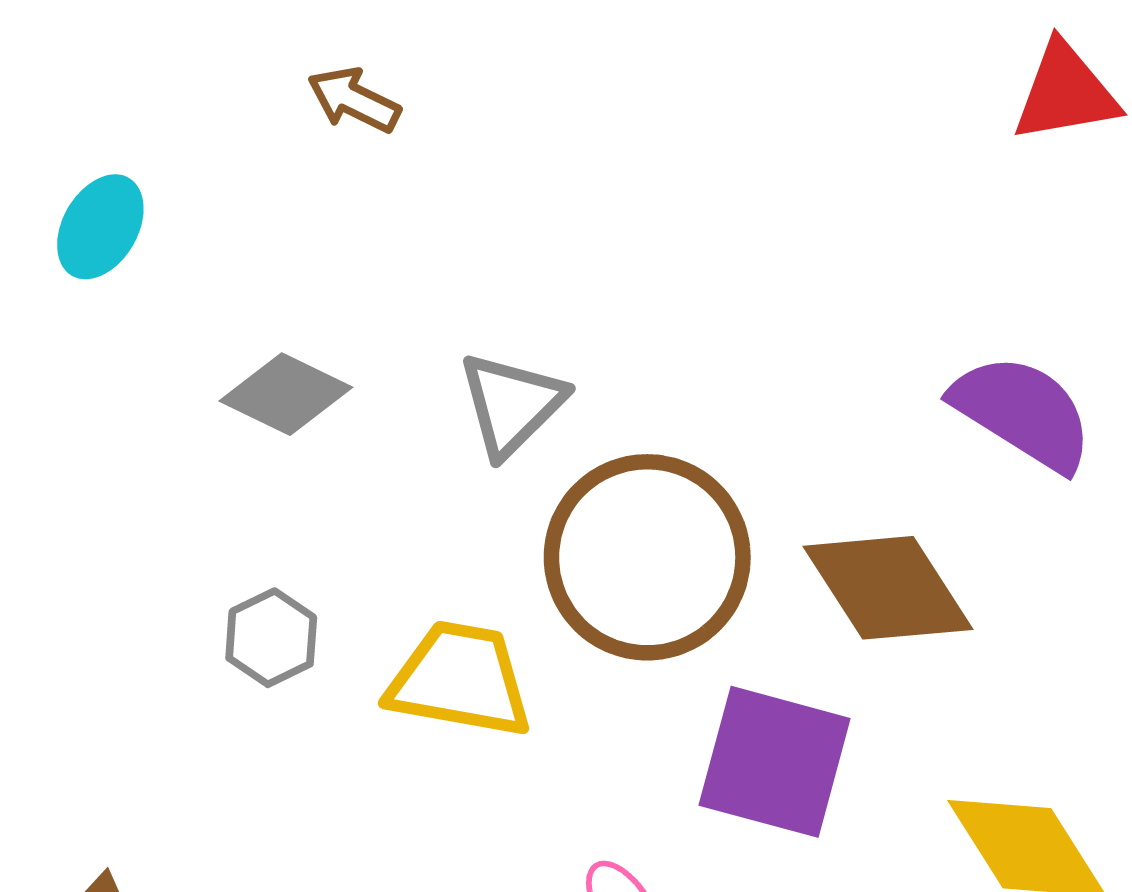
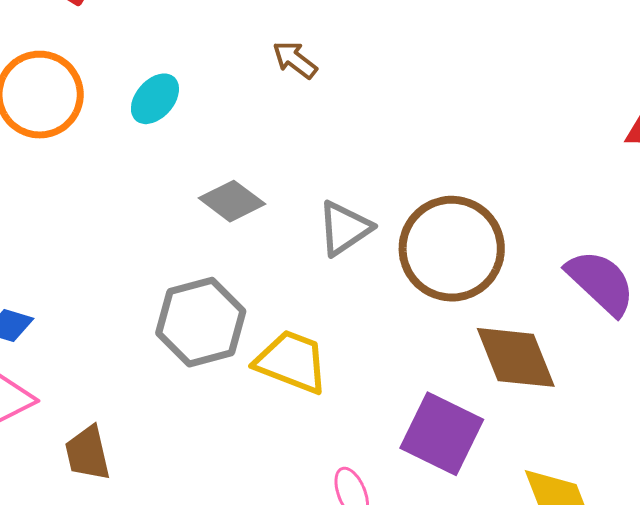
brown circle: (647, 557) -> (452, 249), moved
gray hexagon: (271, 638) -> (201, 322), size x1.8

